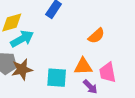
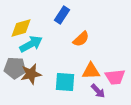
orange semicircle: (96, 36) -> (81, 39), moved
pink trapezoid: (108, 72) -> (115, 77), turned -85

